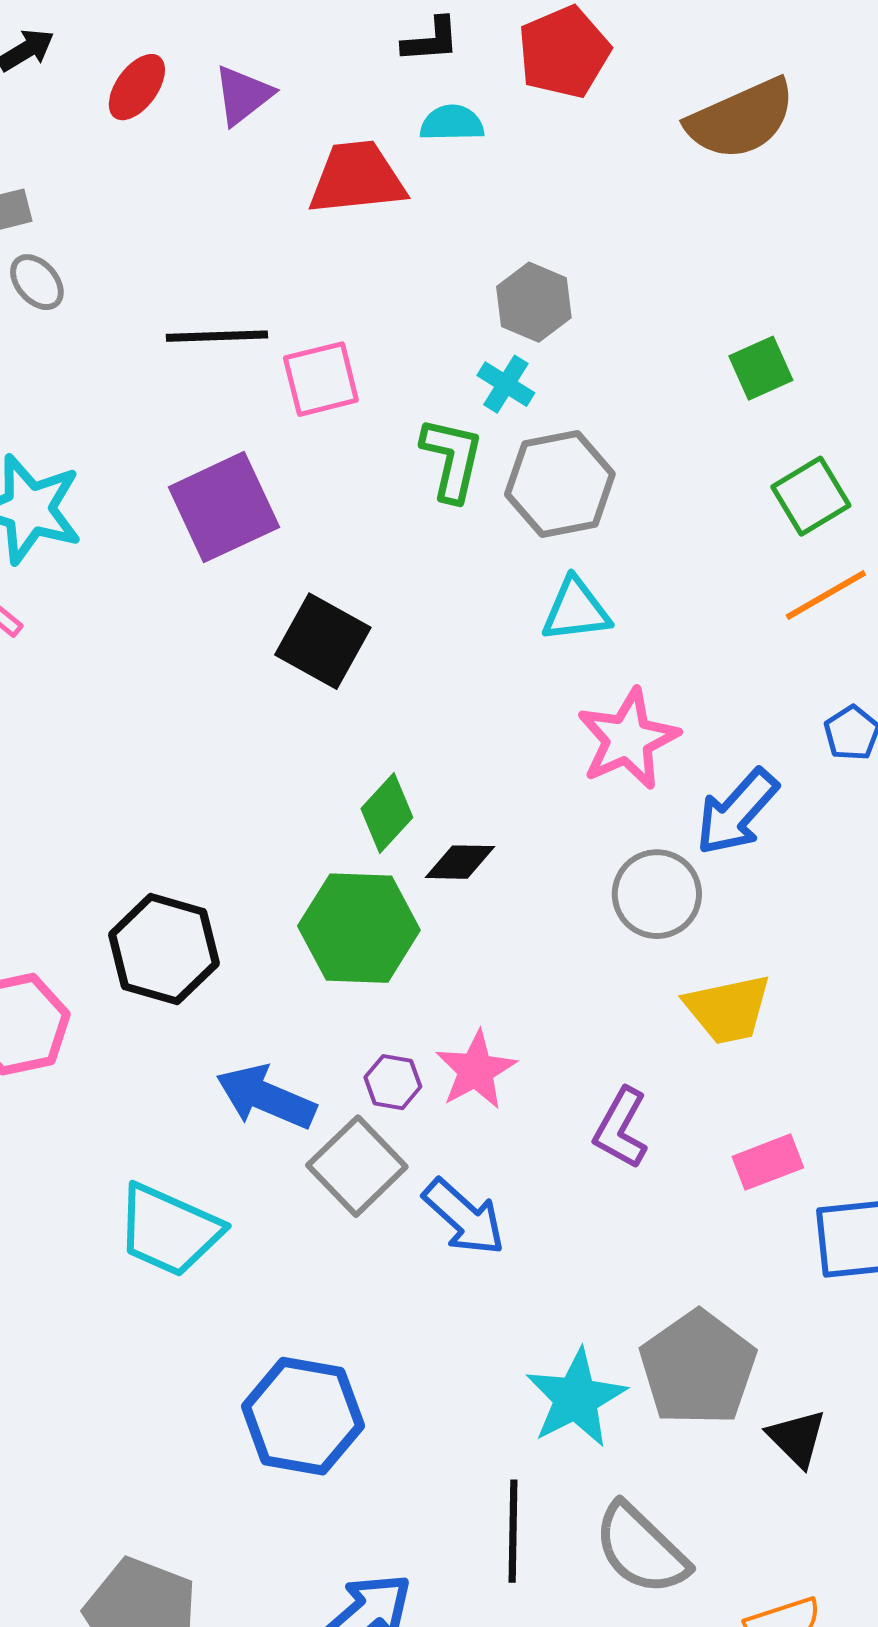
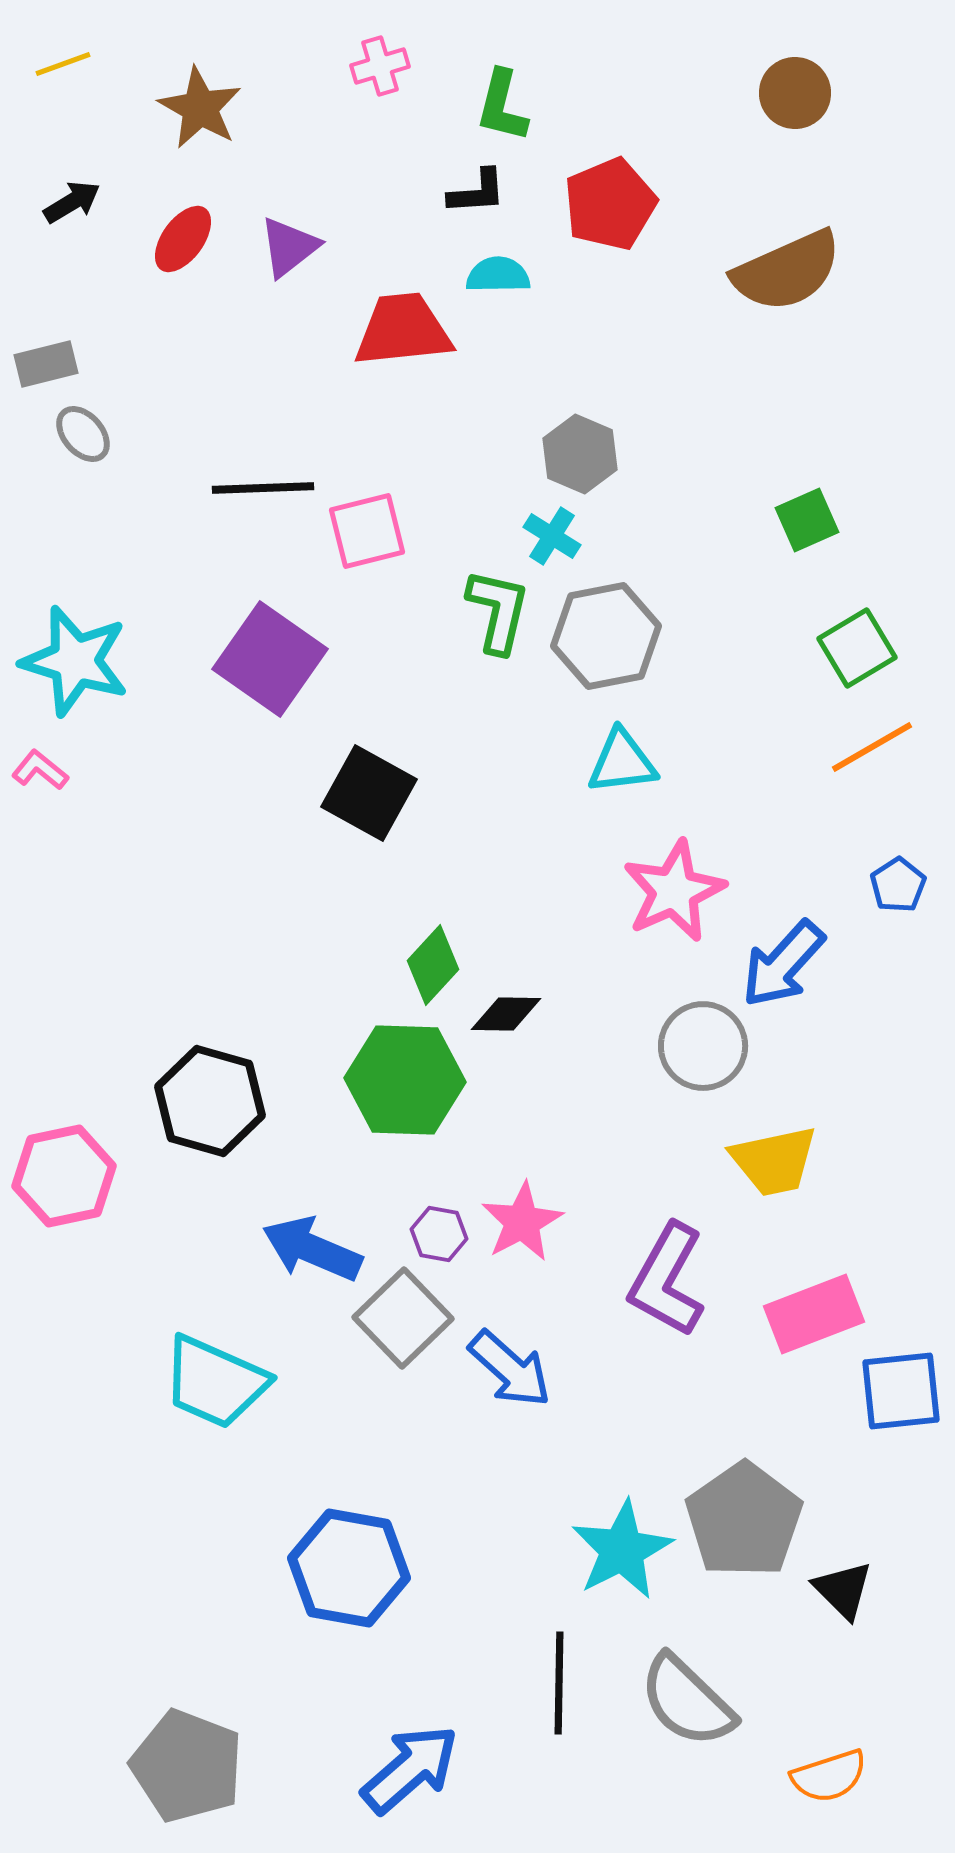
purple square: (224, 507) -> (270, 659), turned -30
purple L-shape: (621, 1128) -> (667, 1280), size x1.4
pink rectangle: (768, 1162) -> (814, 1314), size x1.4

